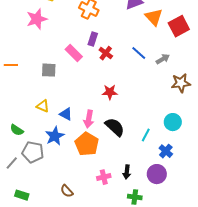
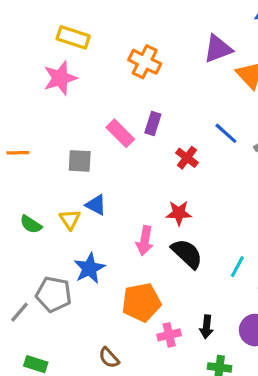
purple rectangle: (93, 39) -> (153, 124), moved
red cross: (106, 53) -> (187, 158), moved
red star: (110, 92) -> (179, 213), moved
yellow triangle: (43, 106) -> (70, 219), turned 32
blue triangle: (66, 114) -> (96, 205), moved
green semicircle: (17, 130) -> (31, 224), moved
orange pentagon: (87, 144) -> (141, 302), moved, turned 30

